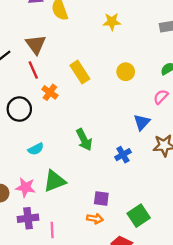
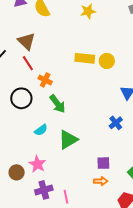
yellow rectangle: (80, 72) -> (85, 58), moved, turned -42
yellow circle: (126, 72) -> (107, 61), moved
green arrow: (84, 140) -> (57, 104), moved
green triangle: (55, 181) -> (68, 140), moved
pink star: (25, 187) -> (37, 164), turned 30

